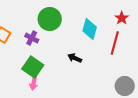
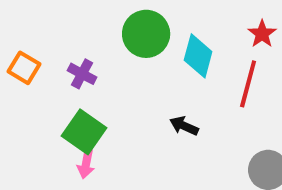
green circle: (50, 19) -> (146, 34), moved
black arrow: (75, 58) -> (184, 126), moved

